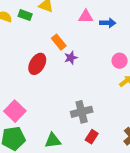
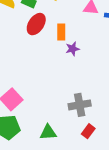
orange rectangle: (59, 42) -> (61, 32), turned 35
red ellipse: (37, 64) -> (36, 24), moved

